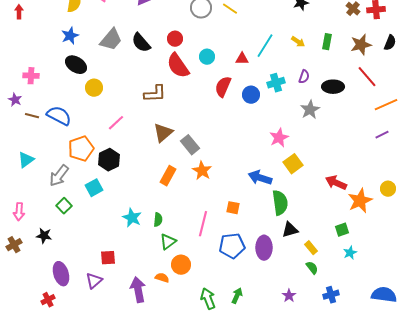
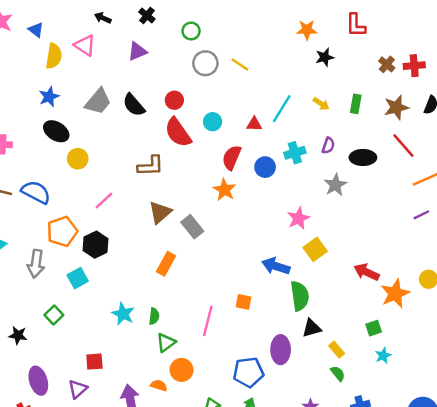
orange star: (202, 171) -> (224, 190), moved
gray arrow: (59, 176) -> (36, 264), turned -30
green square: (64, 206) -> (54, 315), moved
blue pentagon: (232, 246) -> (248, 372), moved

